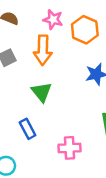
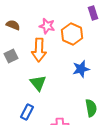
blue rectangle: (28, 129) -> (27, 112), turned 56

